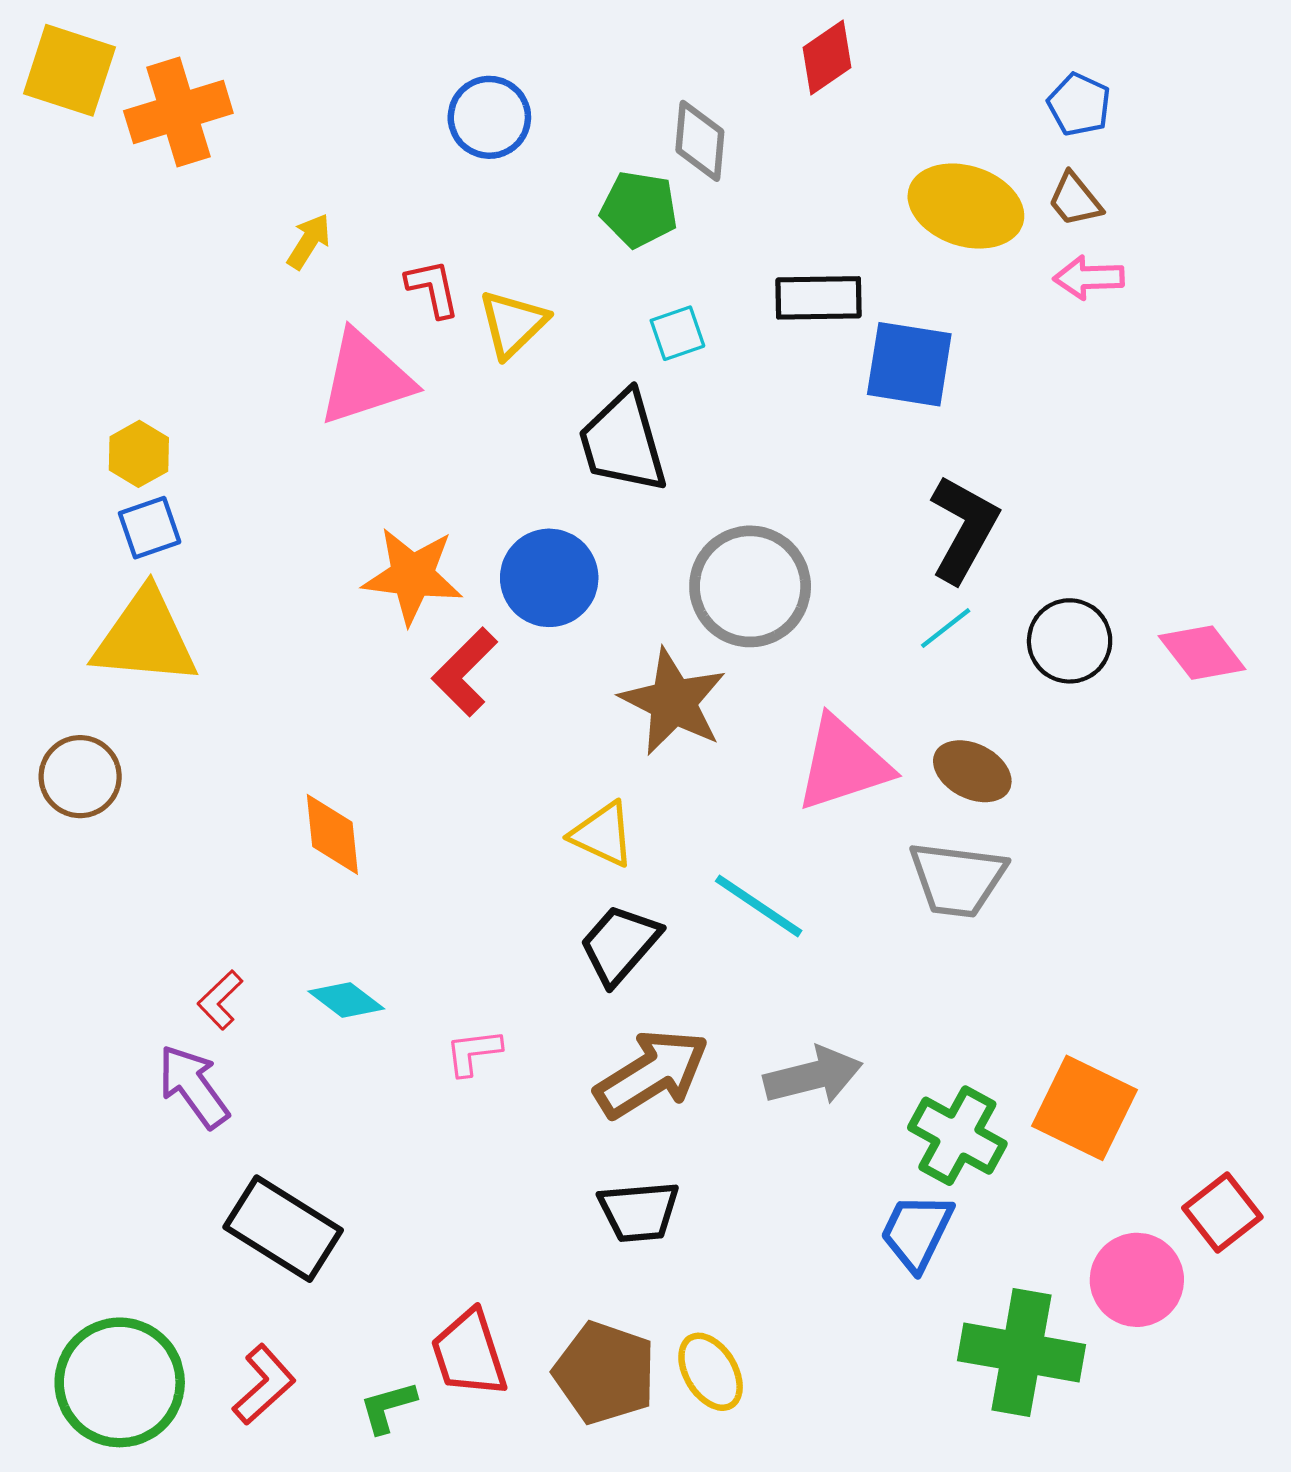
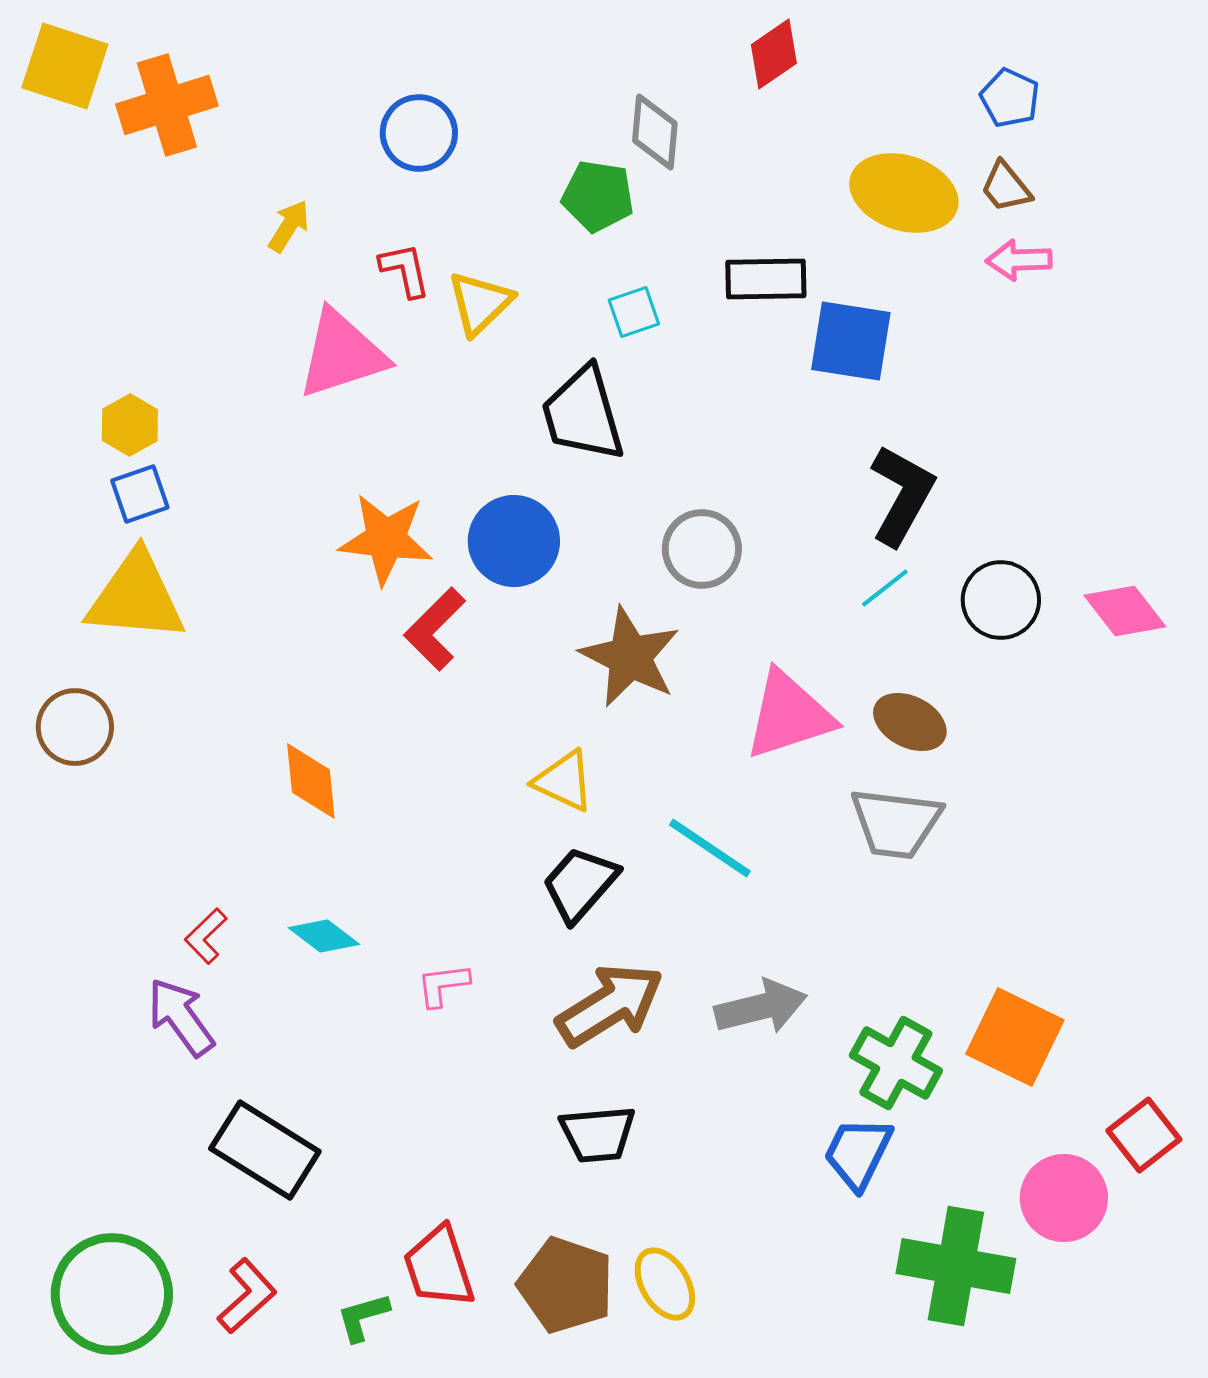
blue circle: (489, 117) -> (419, 133), moved
gray circle: (750, 586) -> (702, 549), size x0.7

